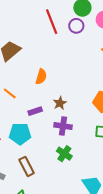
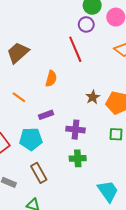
red line: (52, 22) -> (75, 49), moved
brown star: (60, 103) -> (93, 97), moved
green cross: (64, 154) -> (78, 158), turned -35

